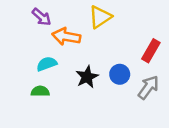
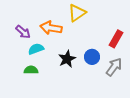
purple arrow: (42, 17) -> (23, 32), moved

